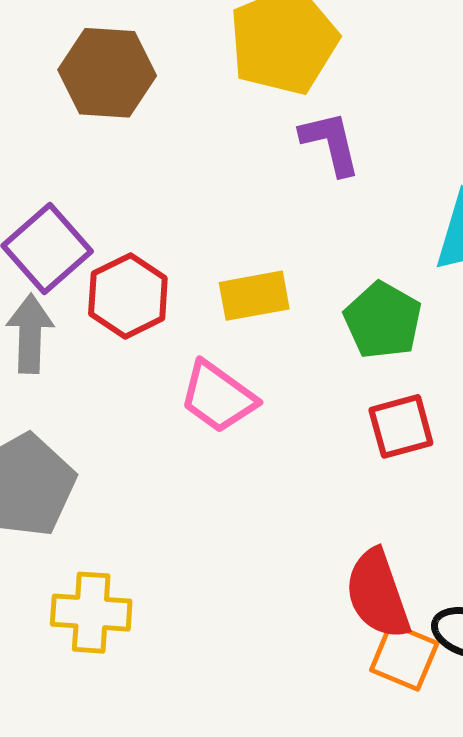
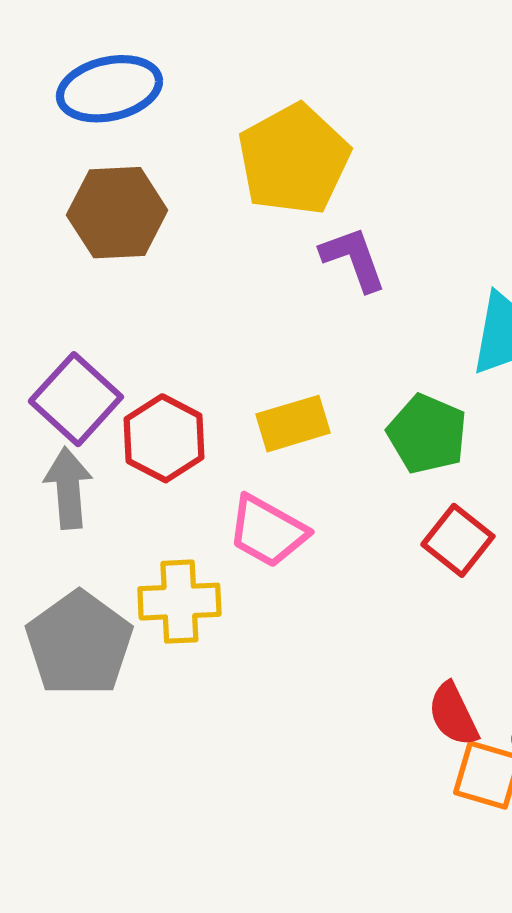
red square: (401, 426) -> (458, 540), turned -30
red semicircle: (378, 594) -> (453, 714), size x0.7
yellow cross: (91, 613) -> (179, 602), moved

